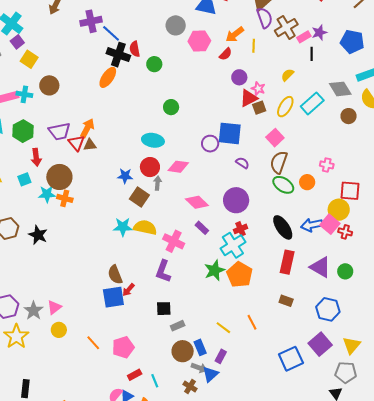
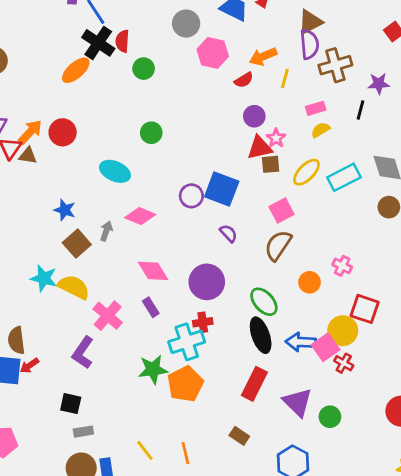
pink rectangle: (304, 37) -> (316, 108), moved
red circle: (150, 167) -> (63, 132), moved
green ellipse: (283, 185) -> (264, 302), moved

